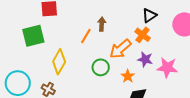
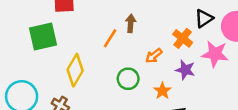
black triangle: (149, 16) -> (204, 18), moved
orange arrow: (120, 49) -> (154, 56), size x0.6
pink star: (167, 68) -> (215, 54), moved

